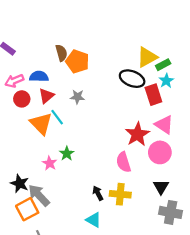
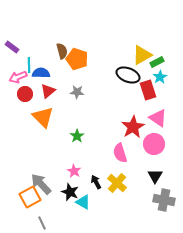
cyan line: (57, 117) -> (29, 65), moved, turned 35
green star: (67, 154) -> (77, 136), moved
pink star: (50, 163) -> (74, 171), moved
black star: (20, 184) -> (70, 192), moved
yellow cross: (120, 194) -> (117, 183), turned 36
cyan triangle: (94, 220) -> (83, 202), moved

